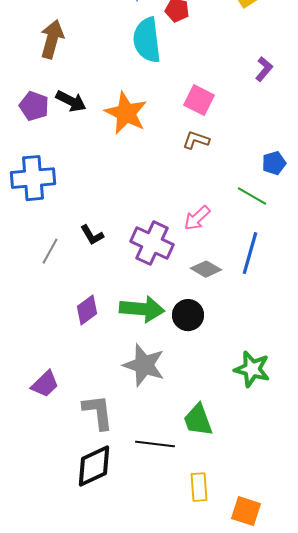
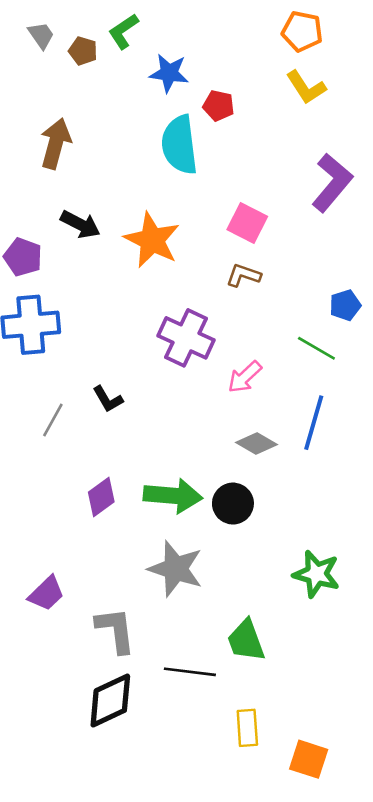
purple L-shape: (264, 69) -> (332, 183), size x1.8
purple pentagon: (34, 106) -> (23, 257), moved
purple cross: (152, 243) -> (186, 338), moved

